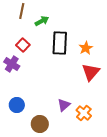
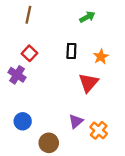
green arrow: (42, 21) -> (87, 17), moved
black rectangle: (60, 43) -> (71, 51), size x0.6
red triangle: (91, 72) -> (88, 83), moved

